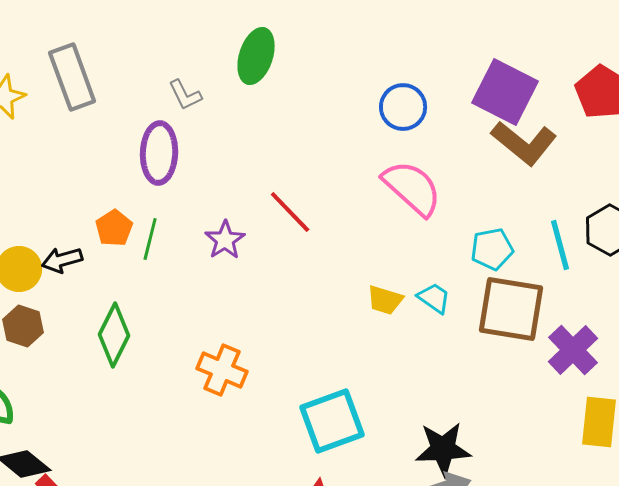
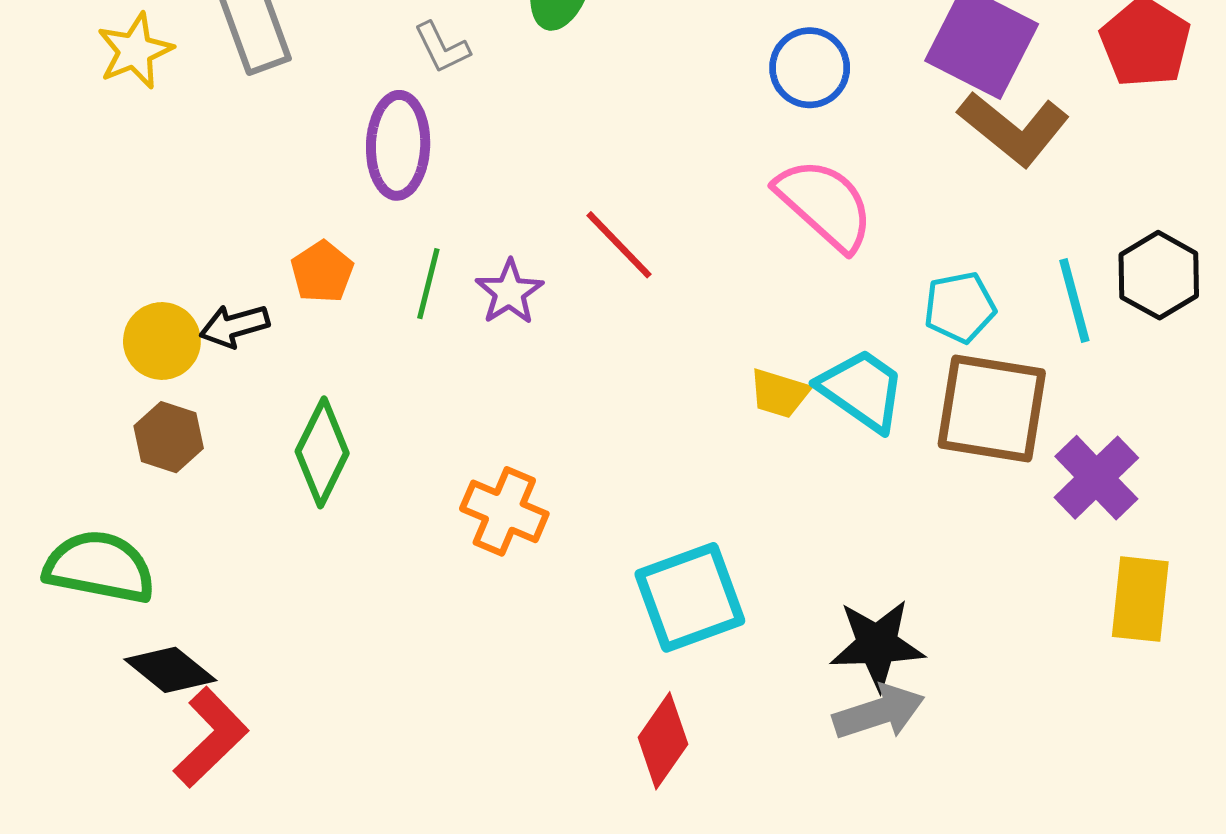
green line: (150, 239) -> (428, 284), moved
cyan trapezoid: (434, 298) -> (862, 390), size x1.6

